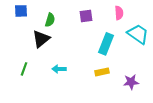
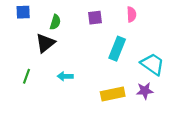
cyan trapezoid: (138, 34) -> (153, 64), moved
yellow rectangle: (102, 72) -> (113, 94), moved, size x1.5

